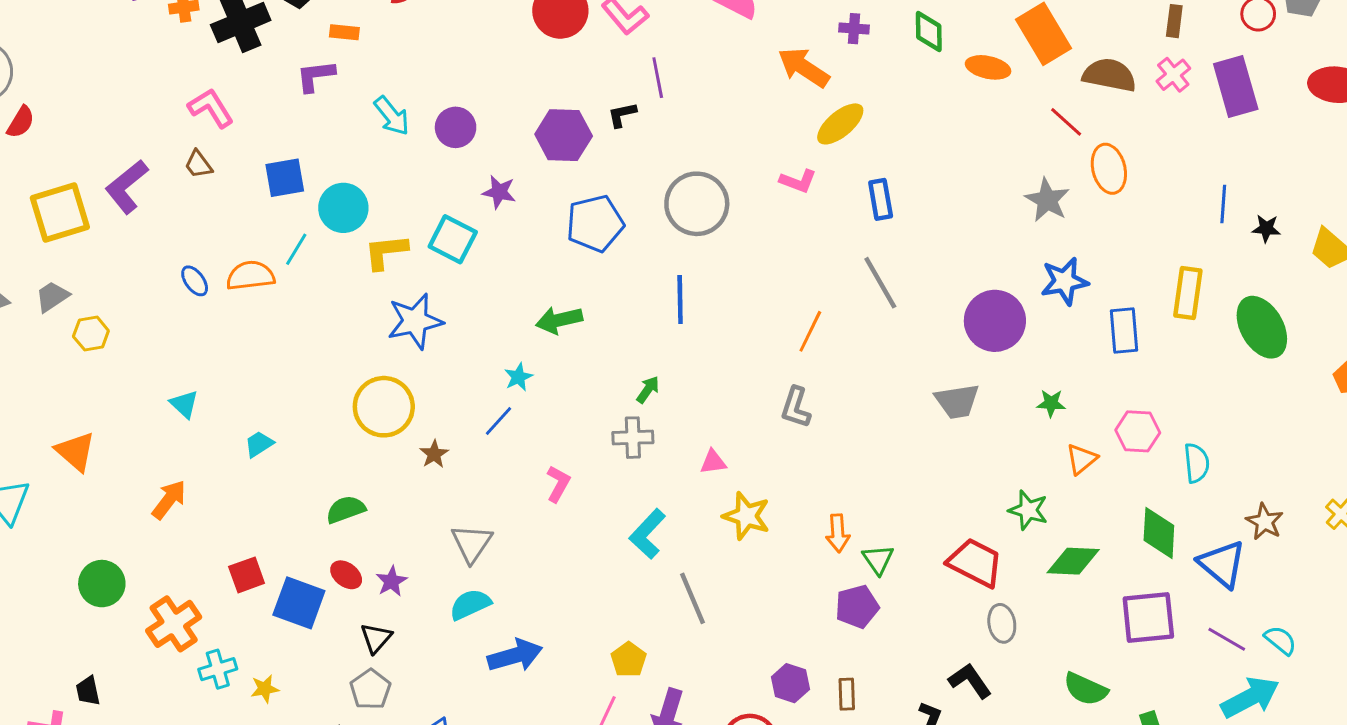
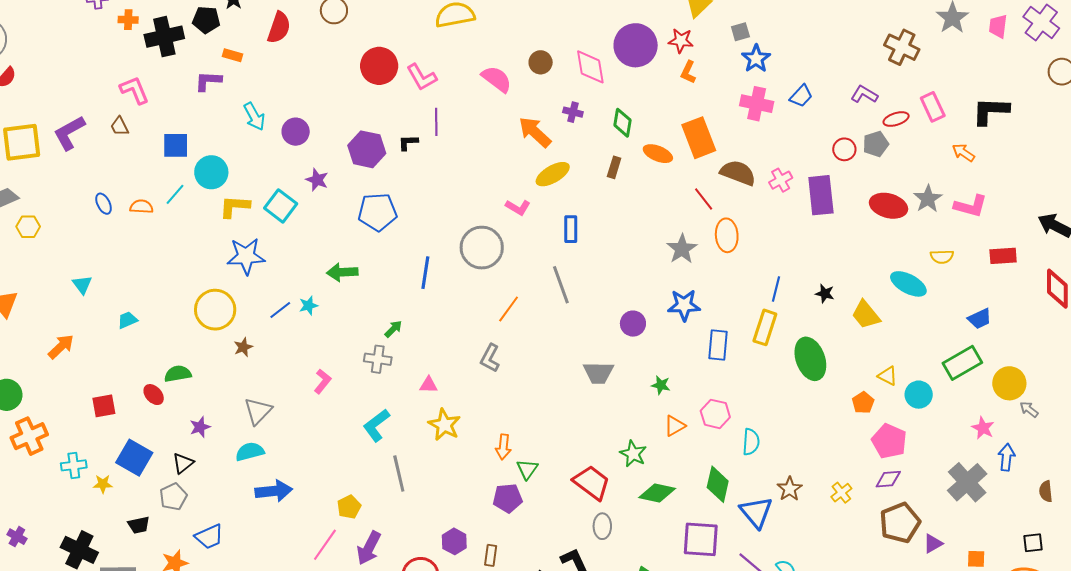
brown rectangle: (1174, 21) -> (614, 167), moved
gray circle: (697, 204) -> (482, 248), moved
blue line: (1223, 204) -> (776, 289), moved
orange semicircle: (250, 276) -> (141, 207), size x0.7
purple circle: (995, 321) -> (633, 324), size x0.6
blue line: (499, 421) -> (280, 310), moved
red ellipse: (346, 575) -> (154, 395), moved
blue square: (299, 603) -> (134, 458), moved
orange cross: (174, 624) -> (29, 436), moved

